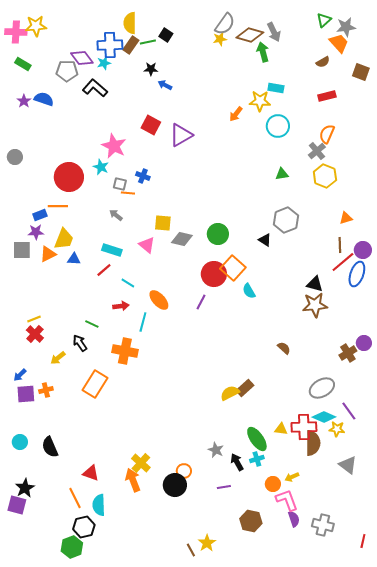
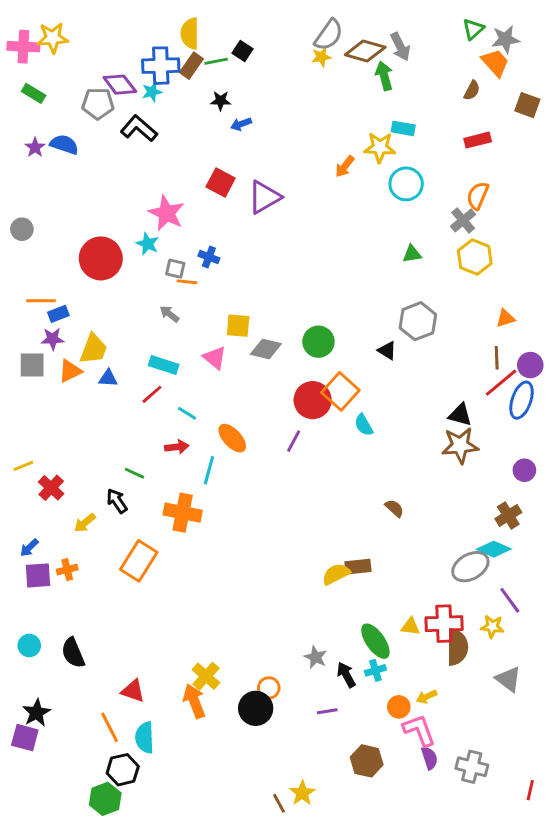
brown semicircle: (323, 62) -> (472, 90), turned -32
blue arrow: (165, 85) -> (241, 124), turned -48
orange line: (58, 206) -> (41, 301), moved
yellow line: (34, 319) -> (23, 466), moved
purple circle: (364, 343) -> (524, 470), moved
brown semicircle: (284, 348) -> (394, 508), moved
brown rectangle: (245, 388) -> (358, 567), turned 36
cyan diamond: (324, 417) -> (494, 549), moved

